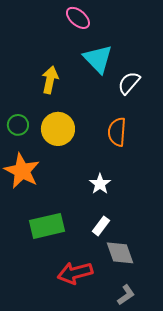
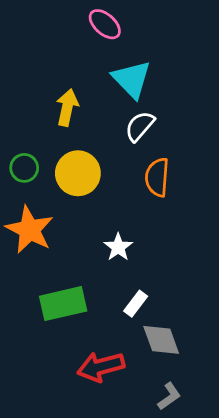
white semicircle: (129, 83) -> (140, 126), moved
white star: (100, 184) -> (118, 247), moved

